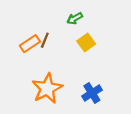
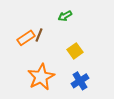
yellow square: (86, 43) -> (75, 51), moved

